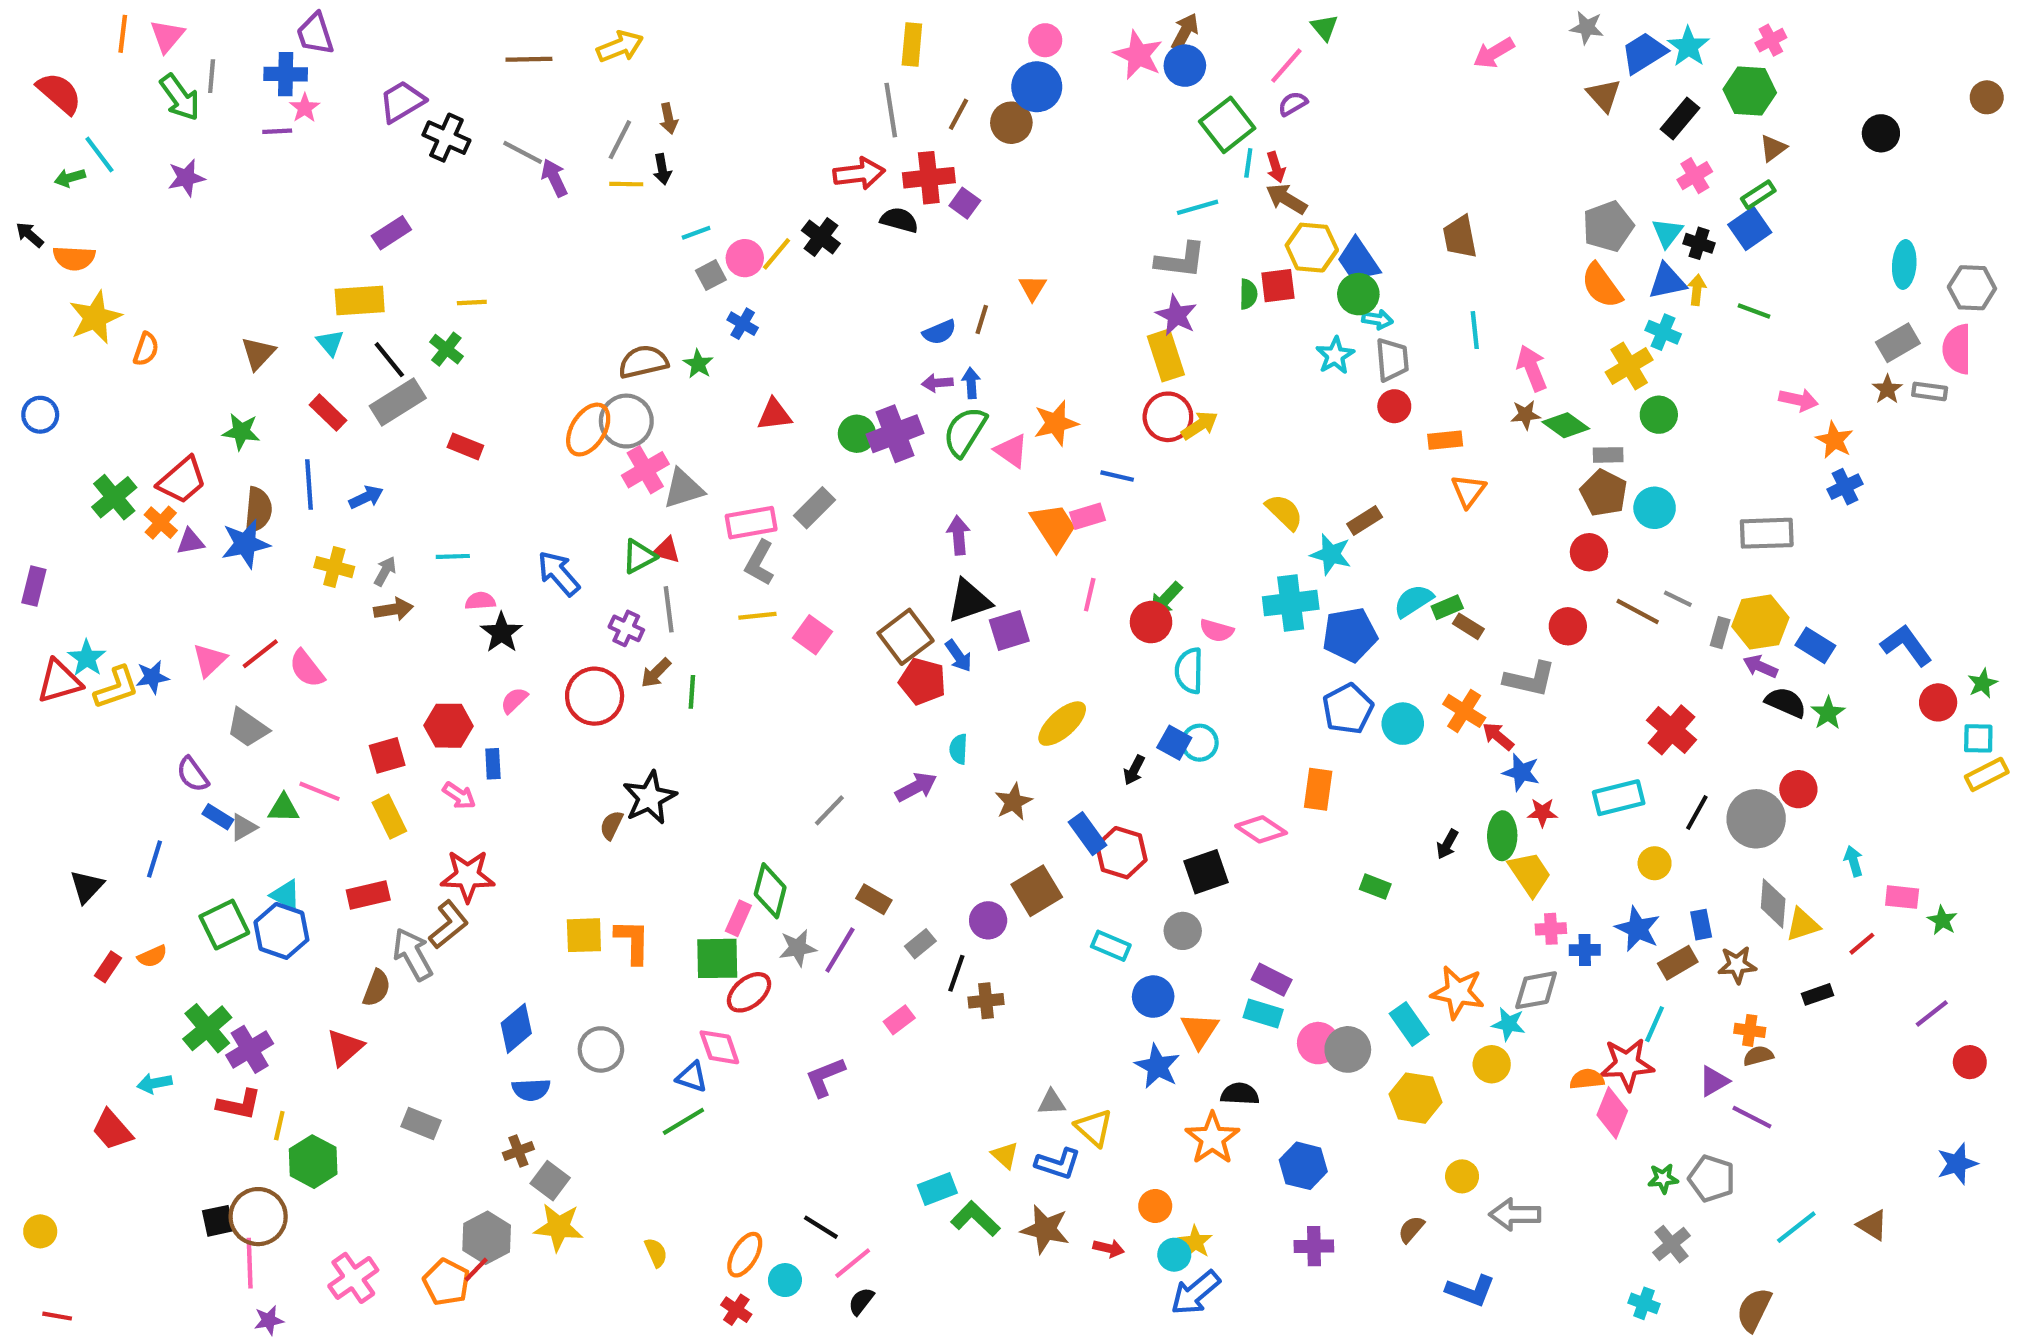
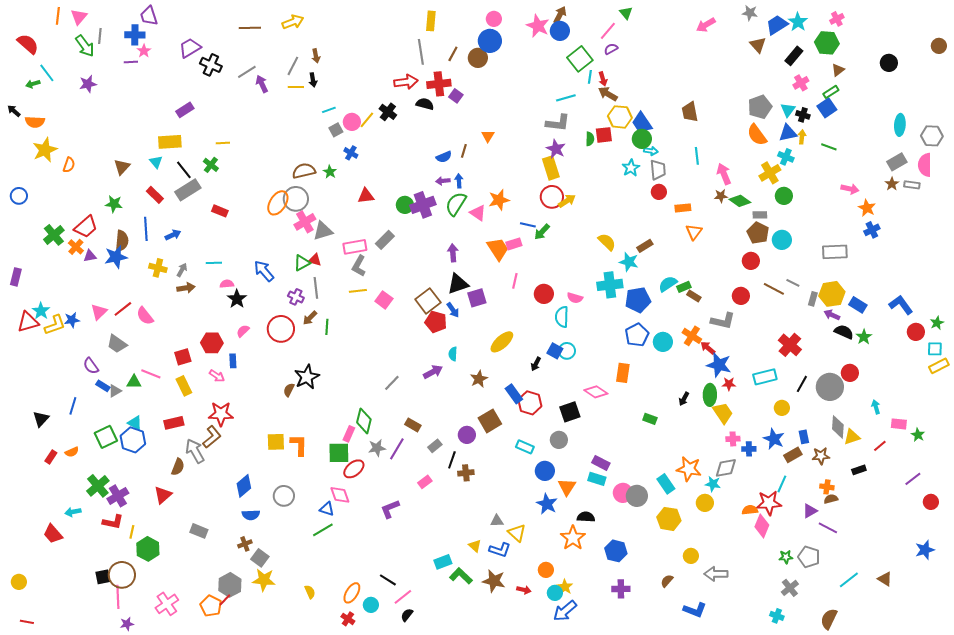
gray line: (523, 152) -> (247, 72), turned -60
green arrow: (1166, 599) -> (542, 232), moved
blue star: (1521, 772) -> (719, 365), size x1.4

